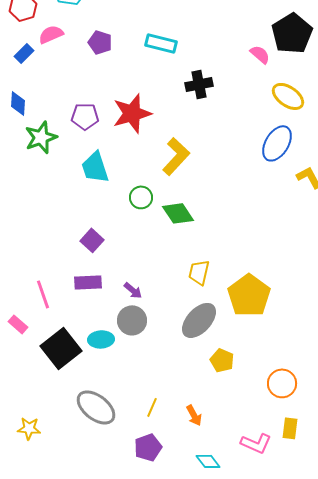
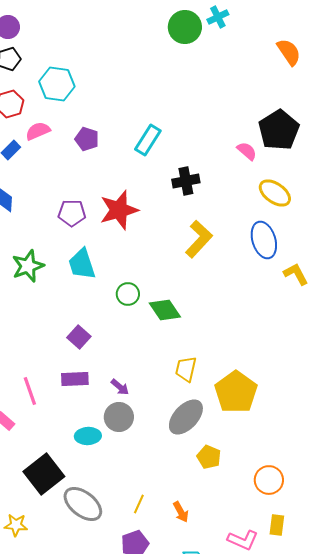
cyan rectangle: (161, 43) -> (148, 140), turned -72
green star: (41, 137) -> (28, 266), moved
blue ellipse: (277, 143) -> (264, 240), turned -48
yellow L-shape: (176, 156) -> (199, 239), moved
black square: (61, 348) -> (44, 474), moved

